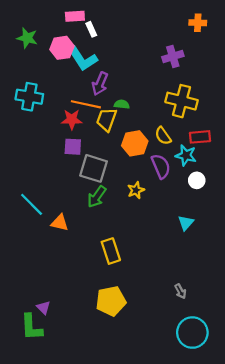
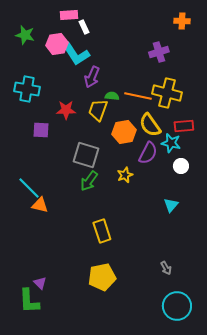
orange line: (86, 104) -> (138, 96), moved
yellow semicircle: (163, 136) -> (150, 125), size x1.4
purple square: (73, 147) -> (41, 130), moved
purple semicircle: (161, 166) -> (148, 153), turned 50
orange triangle: (60, 223) -> (40, 205), moved

